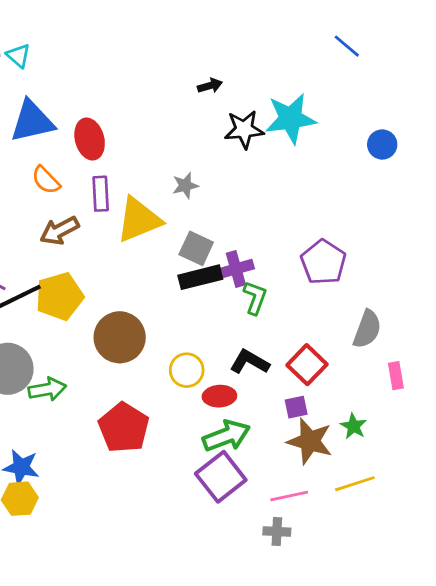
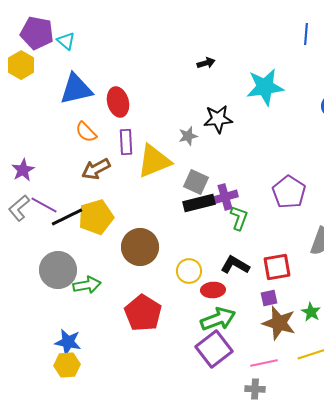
blue line: (347, 46) -> (306, 34), turned 55
black star: (244, 129) -> (218, 119), moved
red square: (307, 365) -> (277, 267), turned 36

